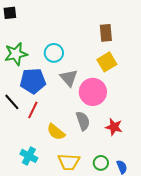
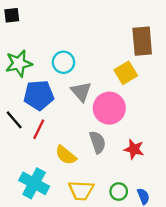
brown rectangle: (106, 33) -> (142, 41), moved, size x1.4
cyan cross: (29, 156) -> (34, 183), size x1.4

